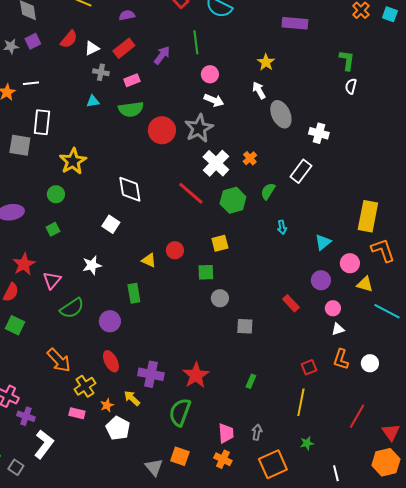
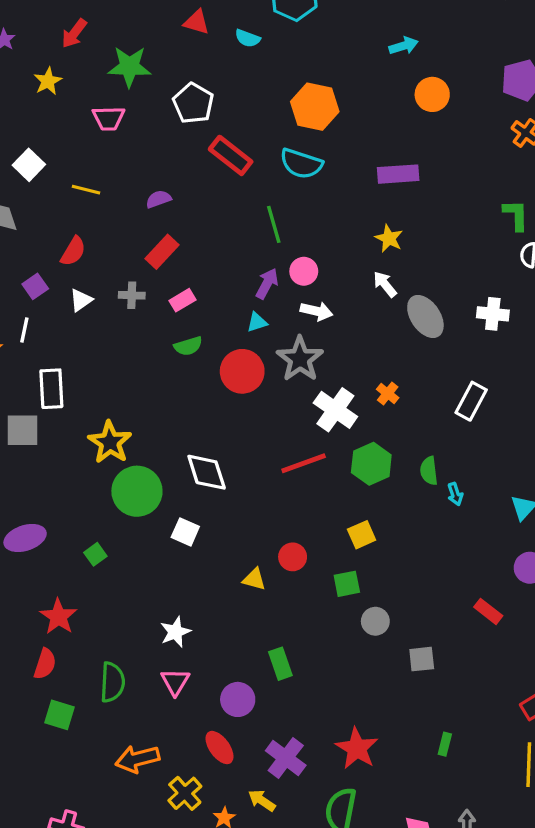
purple rectangle: (295, 23) -> (398, 174), moved
purple square: (33, 41) -> (35, 286), moved
white triangle: (92, 48) -> (81, 300), moved
purple arrow: (162, 55) -> (267, 284), moved
white line: (31, 83) -> (24, 330), turned -63
cyan triangle: (93, 101) -> (257, 322), moved
green semicircle: (131, 109) -> (188, 346), size x0.7
white cross: (319, 133) -> (493, 314), moved
green semicircle: (268, 191) -> (429, 471), moved, turned -30
red line: (191, 193) -> (304, 463), turned -52
green circle: (56, 194) -> (137, 491), moved, size x1.8
white star: (92, 265) -> (175, 632), moved
pink triangle: (52, 280) -> (175, 682), moved
green rectangle: (134, 293) -> (280, 664), moved
green semicircle: (72, 308) -> (112, 682), moved, turned -45
purple circle: (110, 321) -> (238, 699), moved
orange arrow: (59, 360) -> (137, 759), turned 128
purple cross: (151, 374) -> (286, 758), turned 35

